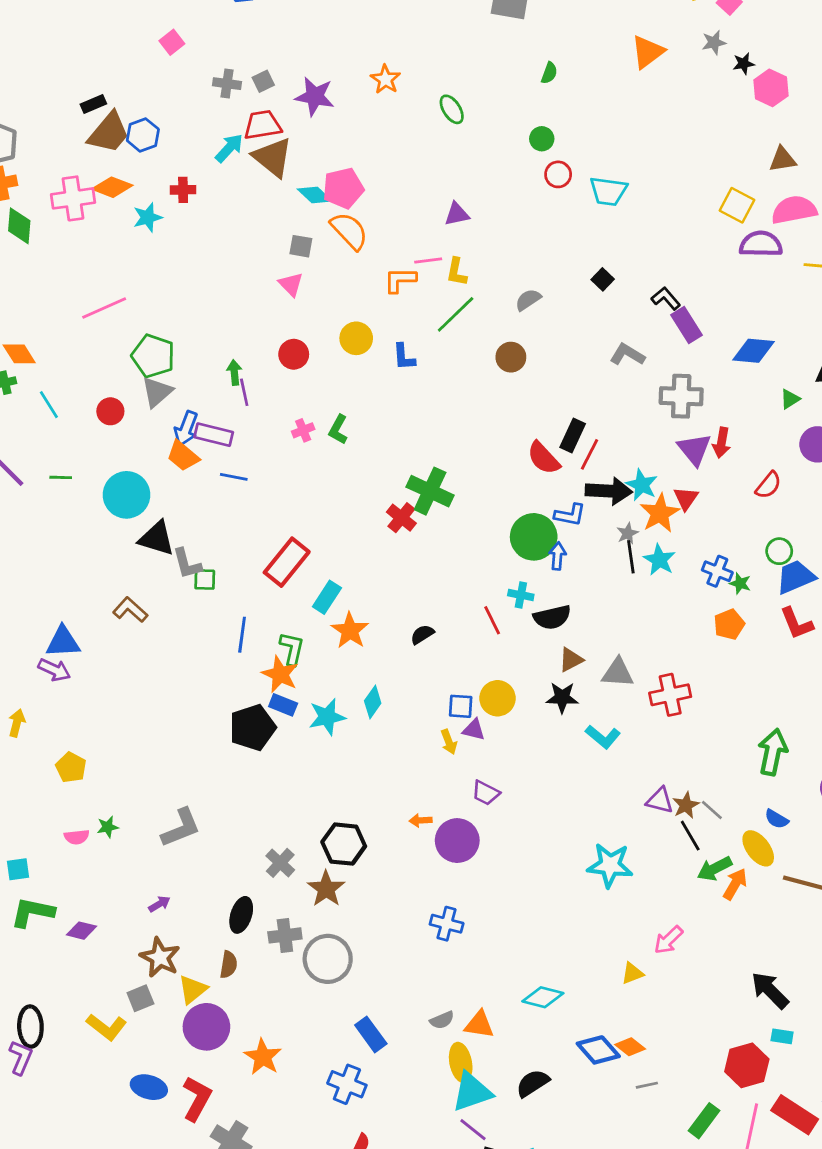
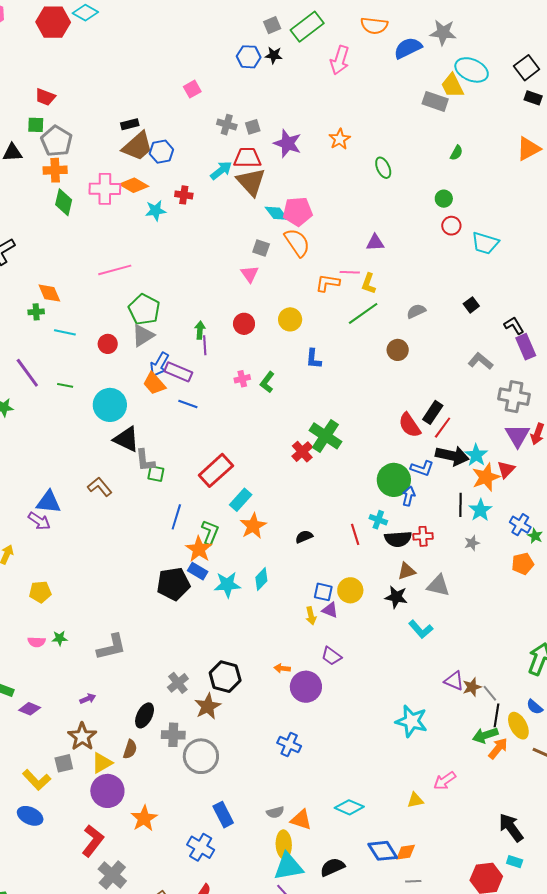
blue L-shape: (404, 357) -> (314, 359), moved
cyan line: (49, 405) -> (65, 332), turned -55
gray star: (627, 533) -> (472, 543), moved
red cross: (670, 695) -> (423, 536), moved, size x0.7
yellow pentagon: (71, 767) -> (40, 592), turned 30
black line: (690, 836) -> (497, 715), moved, turned 30
orange diamond: (630, 1047) -> (406, 852), turned -55
blue ellipse: (149, 1087) -> (30, 816), moved

